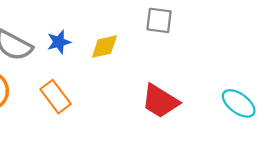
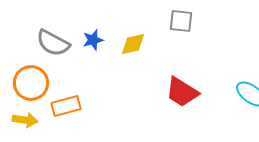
orange rectangle: (56, 97) -> (66, 106), moved, turned -68

